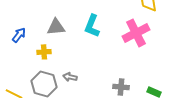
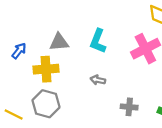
yellow cross: (44, 52) -> (46, 69), size x1.6
gray arrow: (70, 77) -> (98, 80), moved

